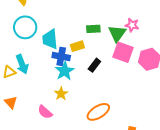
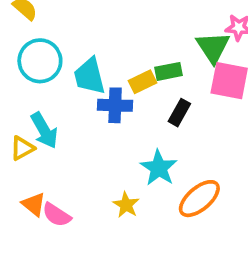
green rectangle: (93, 29) -> (169, 71), moved
cyan star: (65, 71) -> (159, 168), moved
yellow star: (61, 94) -> (126, 205), moved
pink semicircle: (45, 112) -> (57, 215), moved

